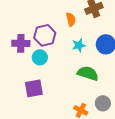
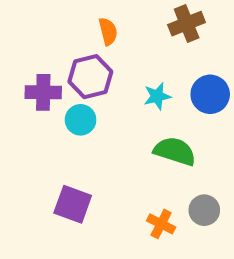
orange semicircle: (71, 19) -> (108, 31), moved
purple square: (34, 88) -> (73, 204), moved, turned 30

